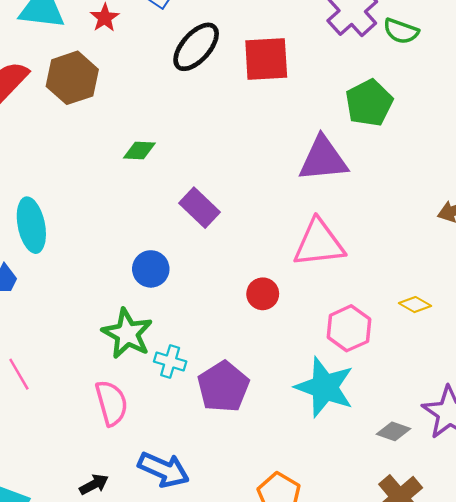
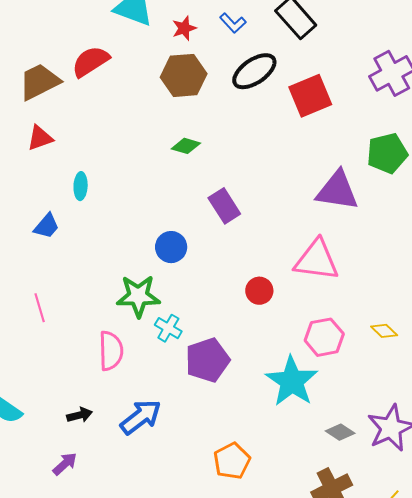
red square: (266, 59) -> (310, 96), turned -33
brown hexagon: (72, 78) -> (184, 75), moved
cyan ellipse: (31, 225) -> (81, 186), size x0.6
green star: (127, 334) -> (138, 296), turned 30
blue arrow: (164, 470) -> (141, 417), turned -75

